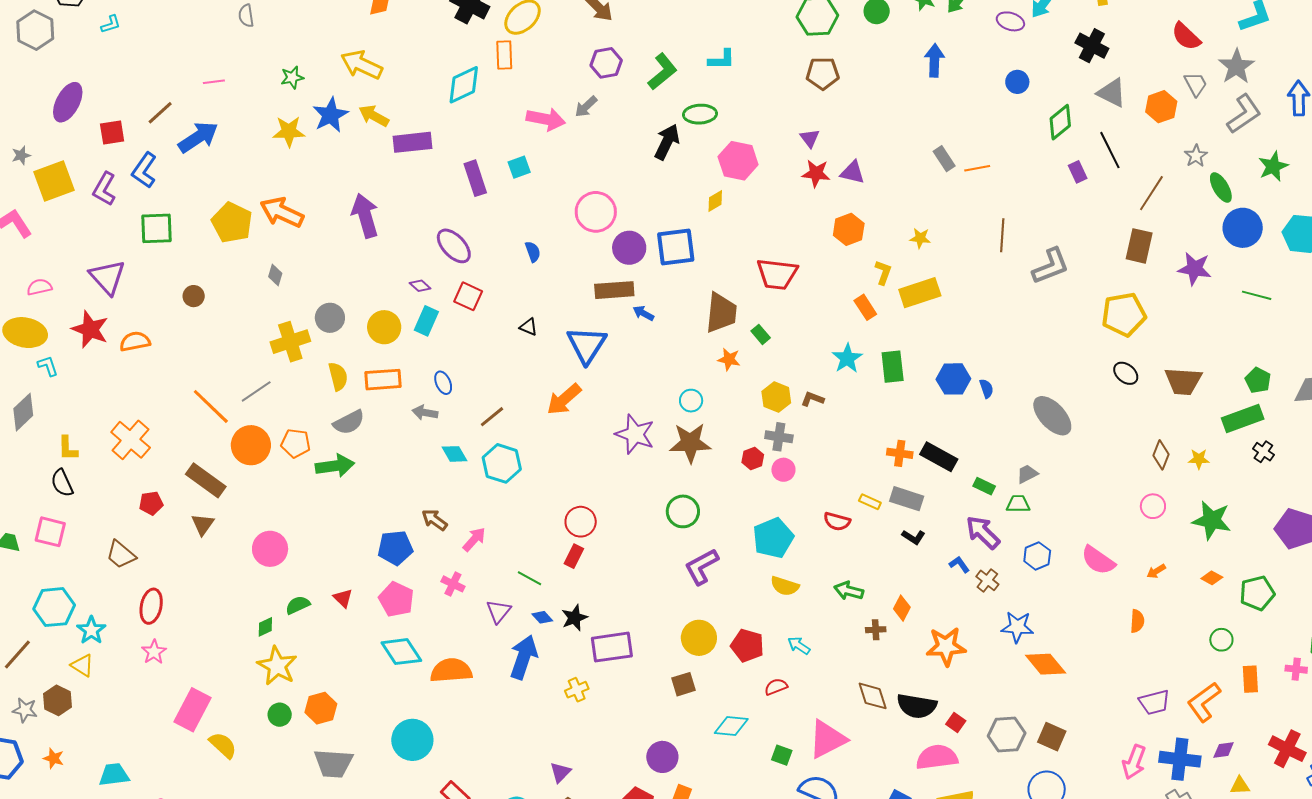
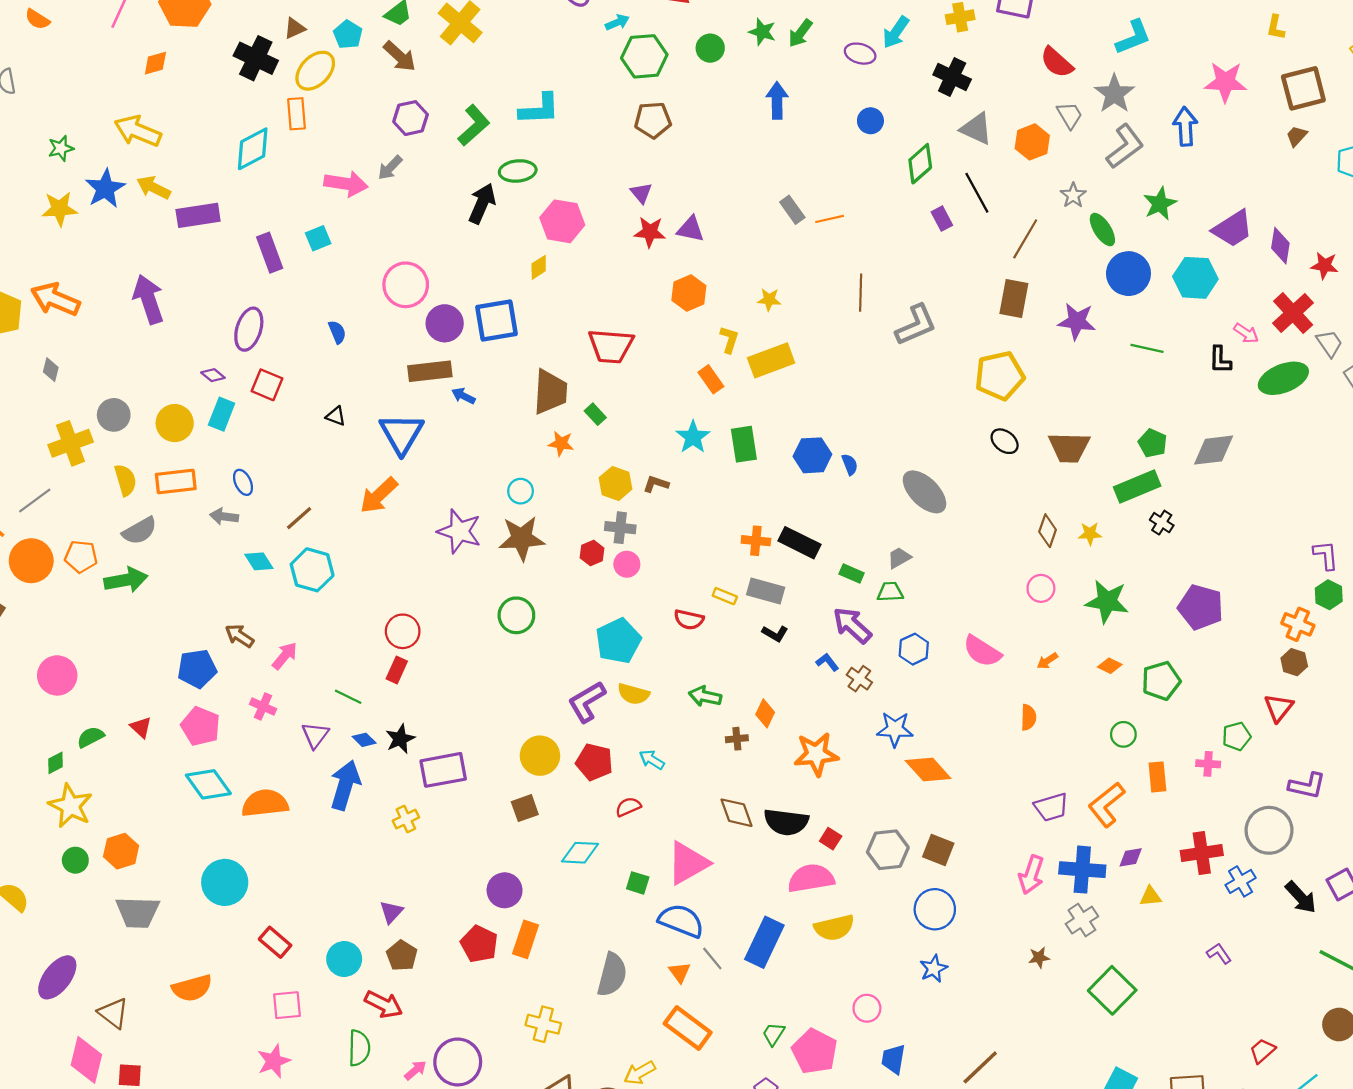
cyan L-shape: (722, 60) -> (539, 109), size x1.4
purple ellipse: (454, 246) -> (249, 329), turned 63
purple L-shape: (702, 567) -> (587, 702), moved
red cross: (1287, 749) -> (1202, 853), turned -33

